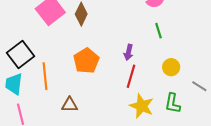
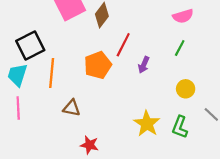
green line: (159, 31) -> (180, 48), turned 35
red line: (131, 76) -> (123, 45), moved

